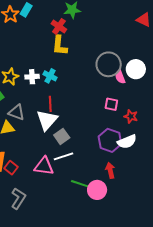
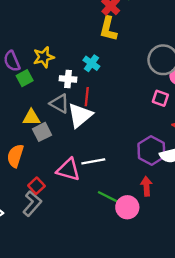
white cross: (32, 77) -> (68, 79), moved
pink square: (111, 104) -> (160, 98), moved
gray triangle: (17, 112) -> (59, 103), moved
gray square: (62, 136) -> (42, 132), moved
red square: (11, 168) -> (36, 186), moved

